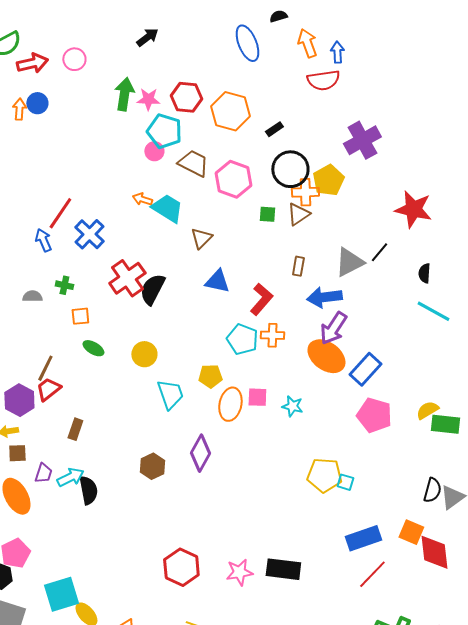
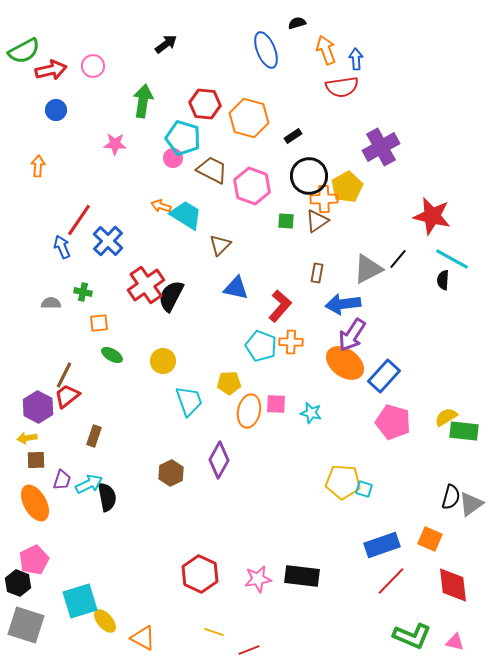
pink star: (148, 99) -> (115, 144), moved
orange arrow: (19, 109) -> (38, 166), moved
cyan line: (433, 311) -> (452, 259), moved
red diamond: (434, 552) -> (453, 585), moved

